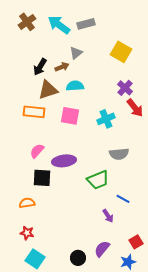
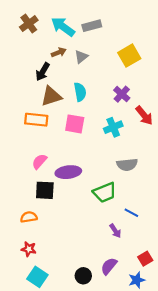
yellow square: (121, 52) -> (129, 56), turned 30
brown arrow: (62, 67) -> (59, 52), moved
cyan semicircle: (75, 86) -> (80, 92), turned 84
purple cross: (125, 88) -> (122, 94), moved

